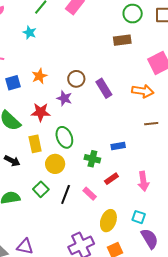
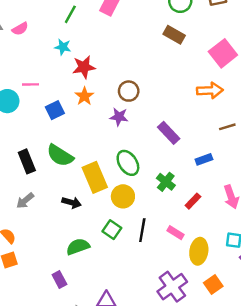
brown rectangle: (122, 40) -> (174, 35), turned 48
purple rectangle: (104, 88) -> (169, 133), moved
red star: (41, 112) -> (84, 67), moved
yellow rectangle: (35, 144) -> (95, 177), size x1.4
blue rectangle: (118, 146) -> (204, 159), moved
green cross: (92, 159) -> (166, 182), turned 35
pink rectangle: (90, 194) -> (176, 233), moved

